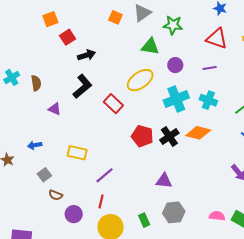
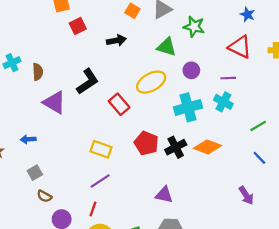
black arrow: (87, 55) -> (116, 40), moved
cyan cross: (208, 100) -> (223, 102), moved
purple triangle: (55, 109) -> (54, 103), size x1.6
yellow rectangle: (77, 153) -> (101, 149), moved

